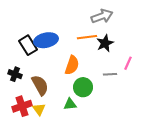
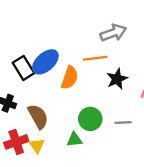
blue ellipse: (46, 40) -> (45, 62), turned -30
black star: (105, 43) -> (117, 79), moved
orange semicircle: (72, 65) -> (70, 78), moved
gray line: (110, 74) -> (123, 123), moved

